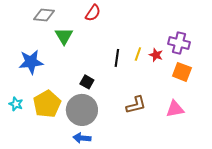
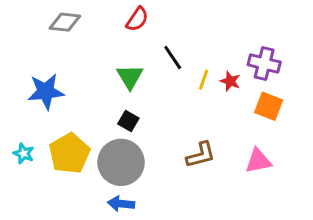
green triangle: (64, 36) -> (130, 77), moved
black line: (117, 58) -> (173, 58), moved, turned -42

